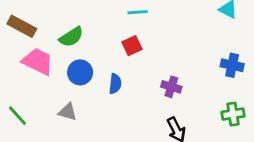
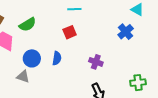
blue cross: (232, 65) -> (126, 32), moved, turned 35
blue circle: (80, 72) -> (32, 58), moved

